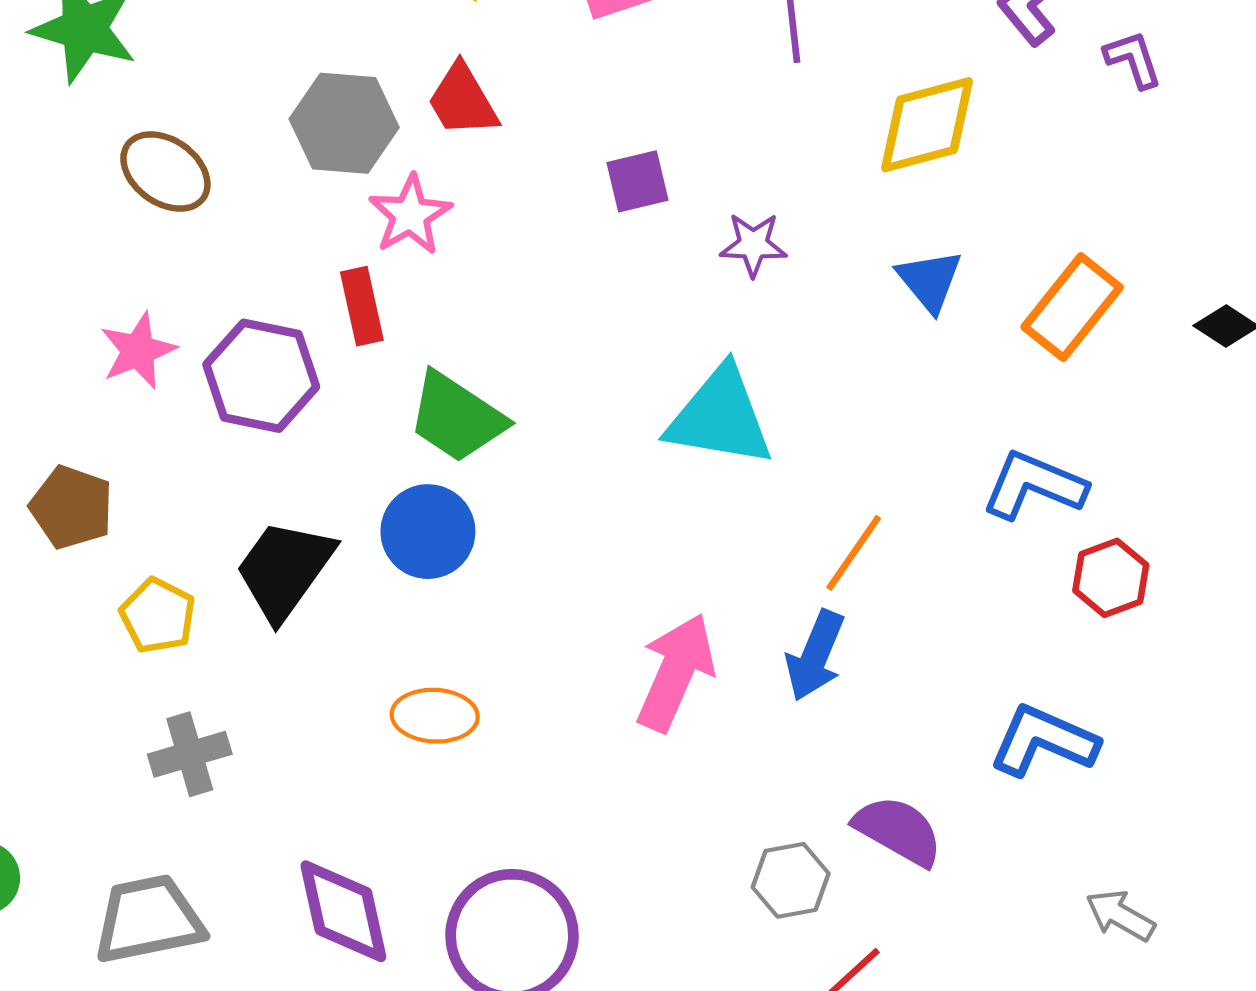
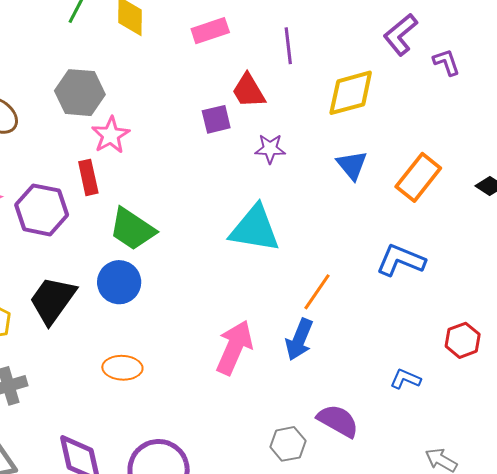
red trapezoid: (463, 100) -> (249, 91), moved
red hexagon: (1111, 578) -> (463, 340), moved
blue L-shape: (1044, 741) -> (405, 379), size x0.6

